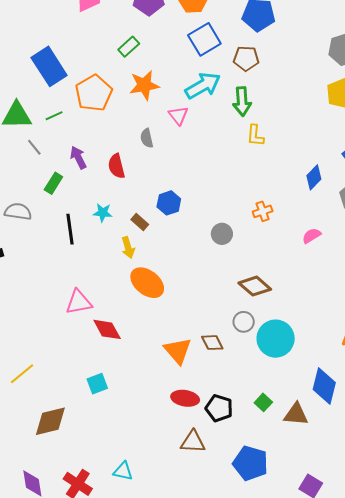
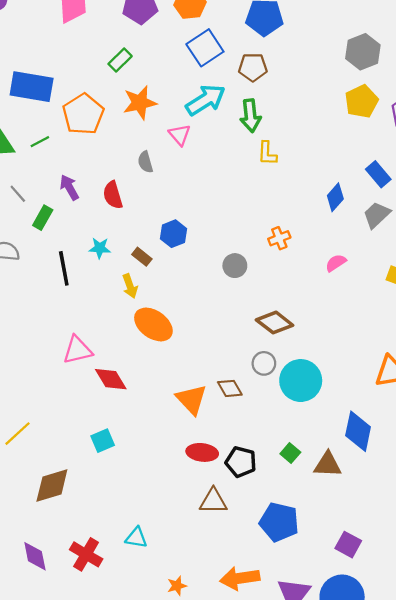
blue rectangle: (49, 66) -> (32, 87), turned -45
gray line: (34, 147) -> (18, 194), moved

